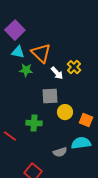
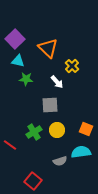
orange triangle: (41, 53) -> (48, 48), moved
yellow cross: (74, 67) -> (72, 66), moved
yellow circle: (65, 112) -> (57, 130), moved
green cross: (34, 123) -> (34, 132), turned -35

